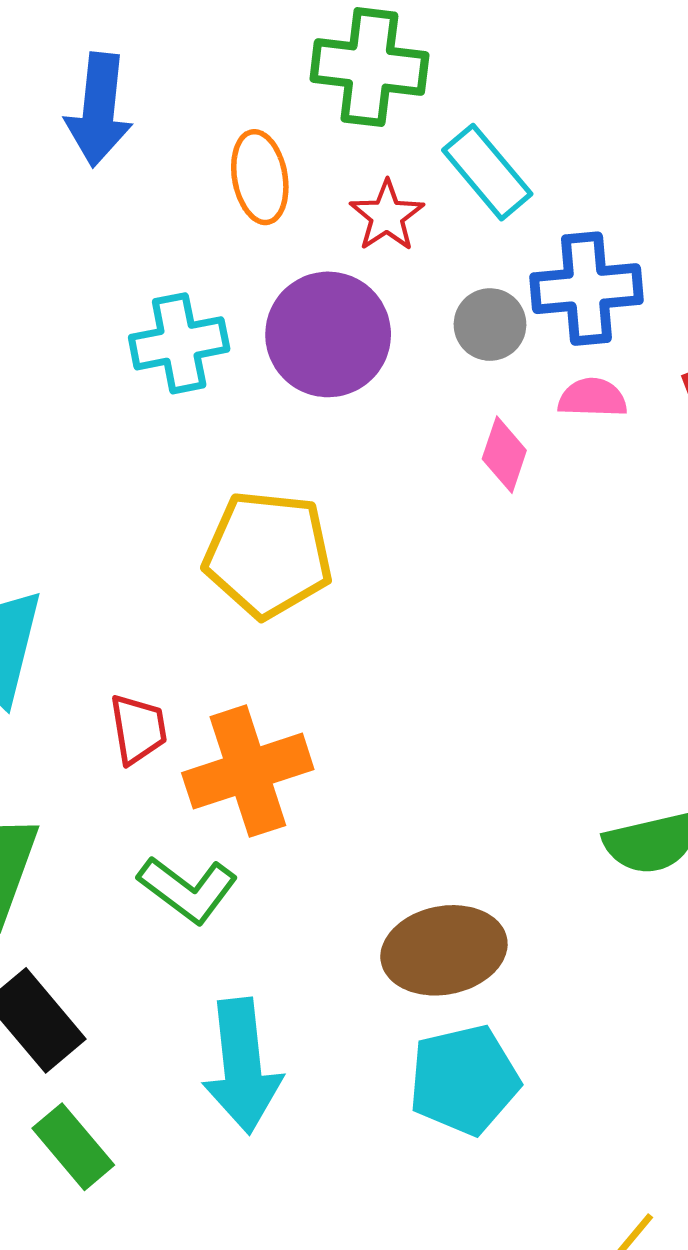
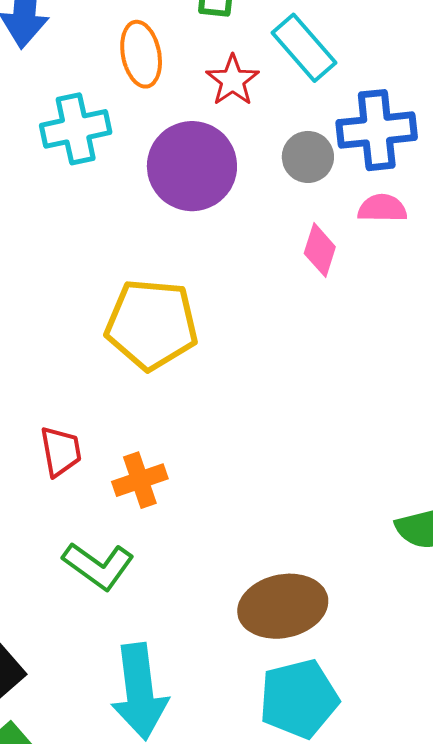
cyan cross: (179, 343) -> (76, 129), moved
orange cross: (248, 771) -> (140, 480), size x0.6

